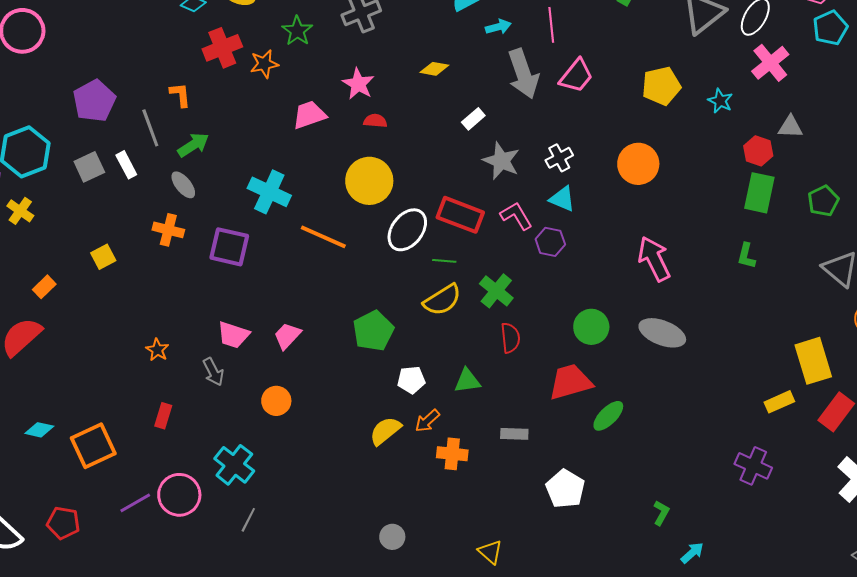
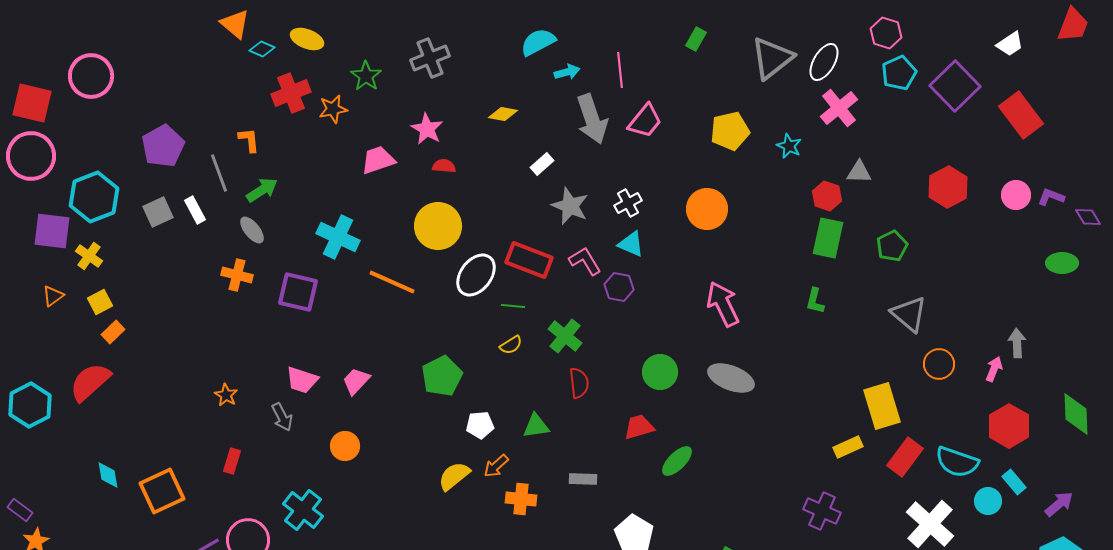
yellow square: (103, 257) -> (100, 302), moved
yellow semicircle: (442, 300) -> (511, 345), size x0.6
red trapezoid: (570, 382) -> (639, 427), size x0.7
cyan diamond: (39, 430) -> (108, 475), turned 68

